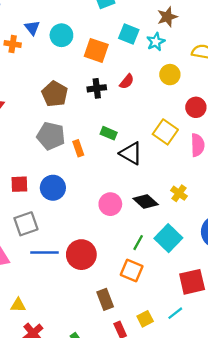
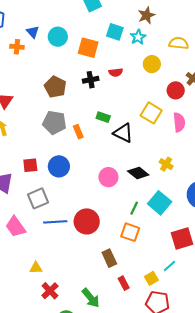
red semicircle: (127, 82) -> (116, 72), turned 48
yellow square: (145, 319) -> (151, 278), moved

